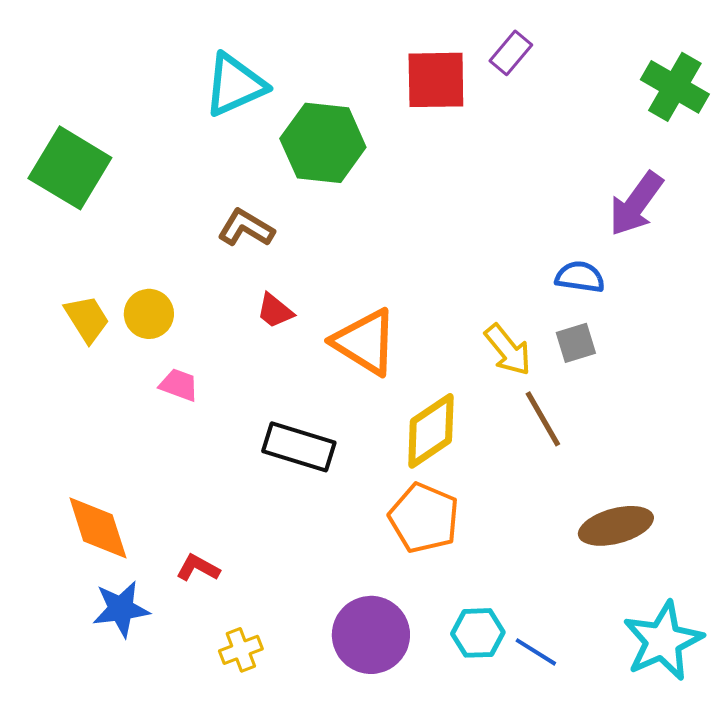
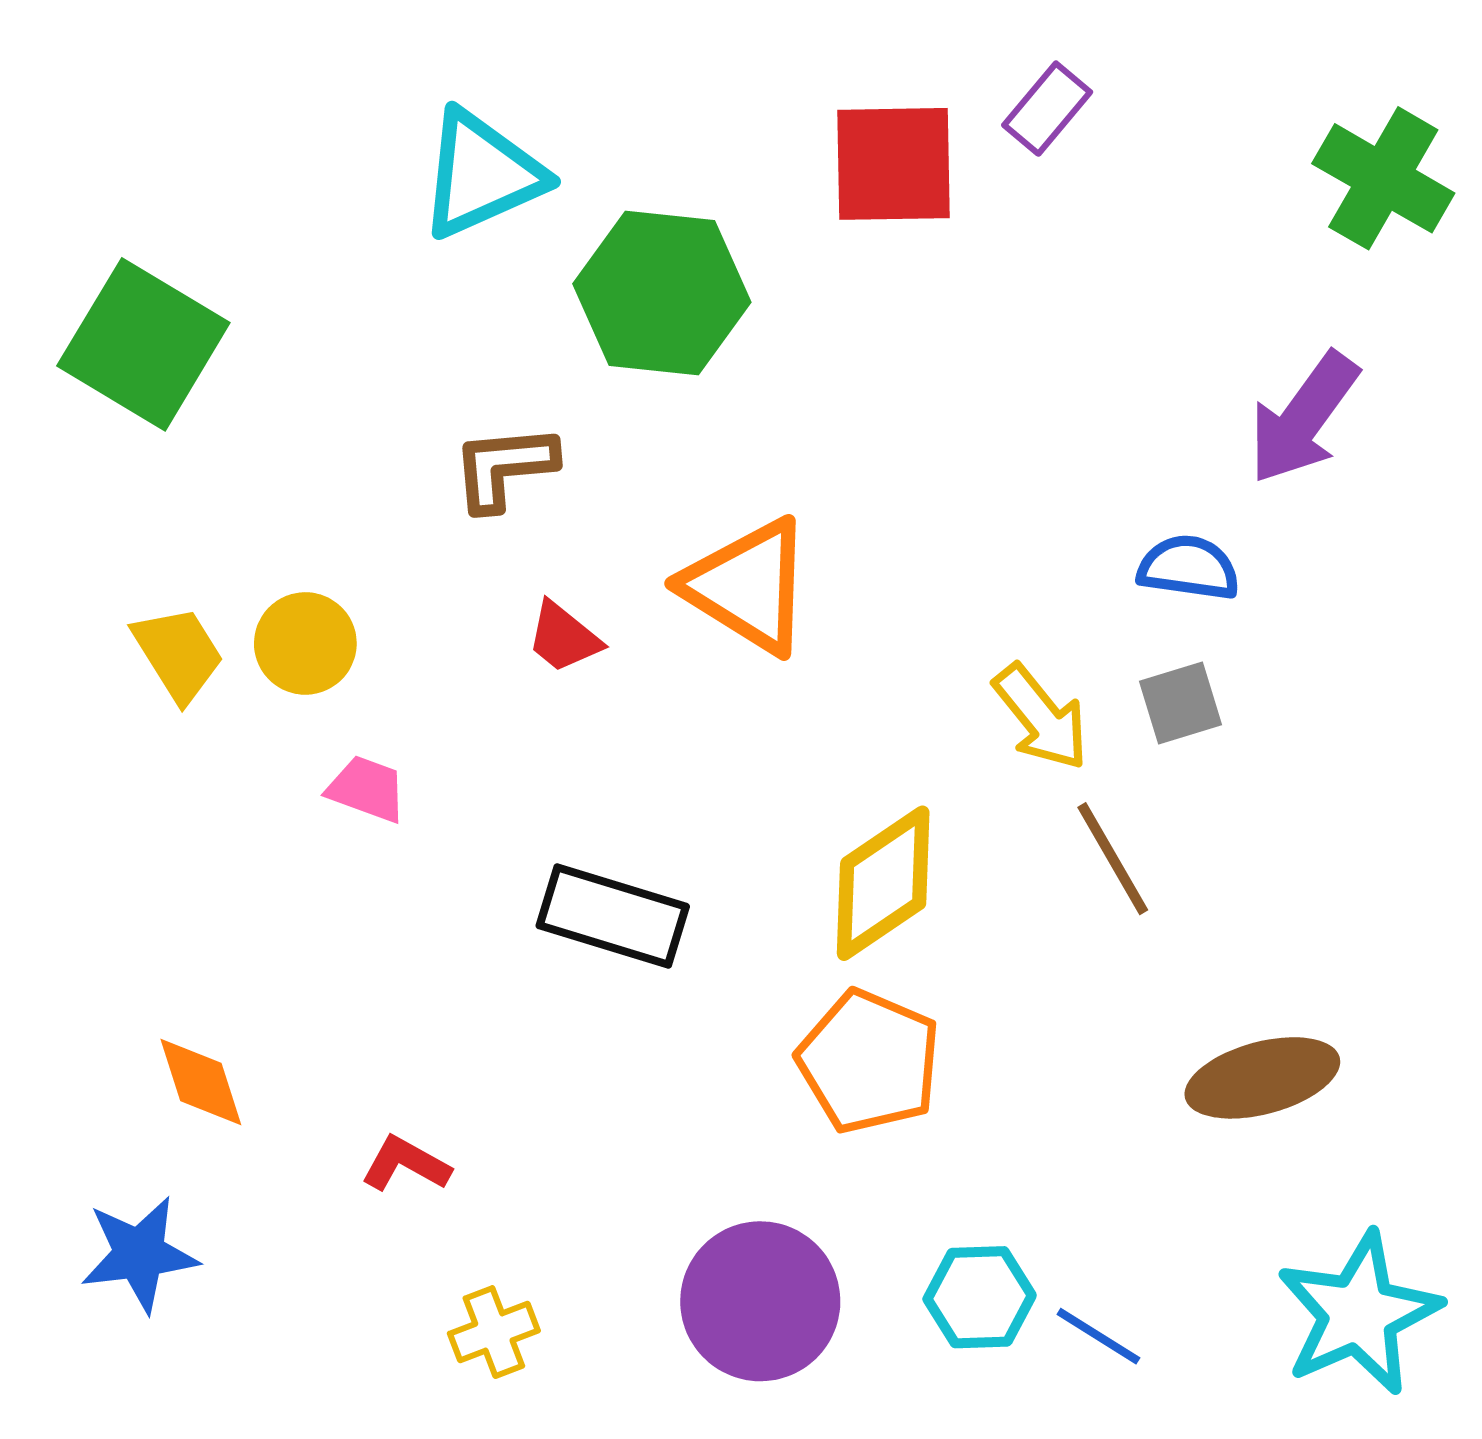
brown L-shape: (246, 228) -> (504, 467), turned -36
orange triangle: (365, 342) -> (748, 586), moved
orange diamond: (98, 528) -> (201, 1082), size x0.7
blue star: (121, 609) -> (139, 1254), moved

